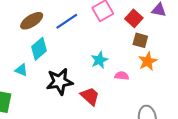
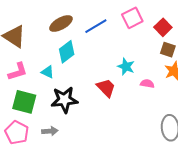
cyan star: (99, 60) -> (126, 67), turned -30
black star: (60, 82) -> (64, 100), moved
red trapezoid: (90, 96) -> (106, 88), moved

